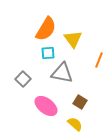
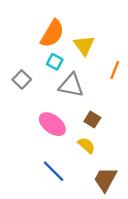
cyan square: (48, 53) -> (55, 62), turned 32
gray square: (23, 79) -> (22, 79), moved

